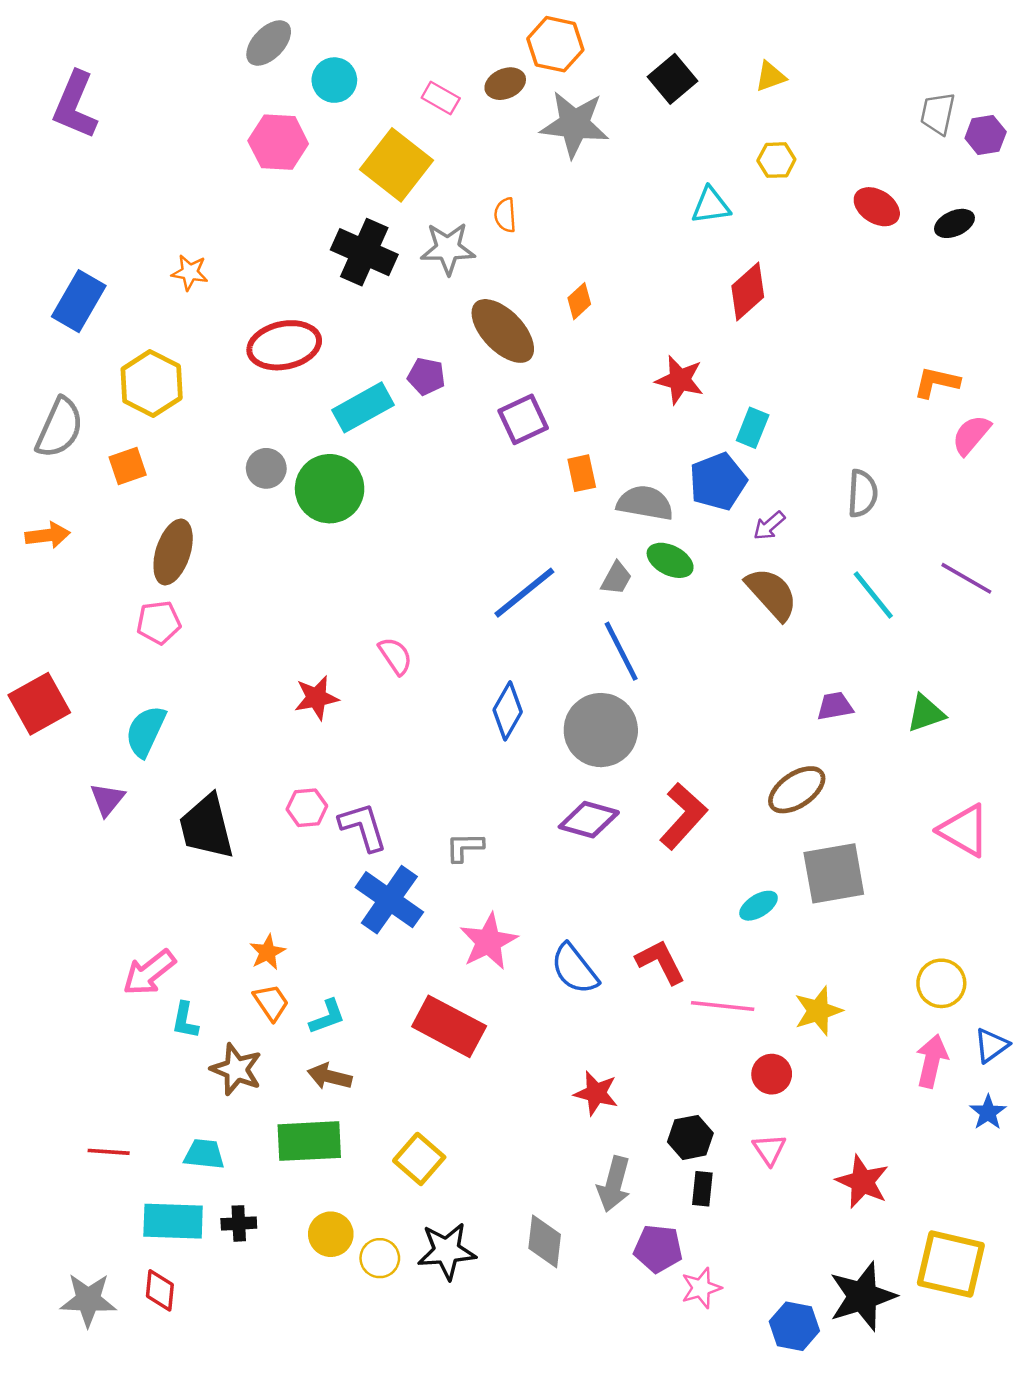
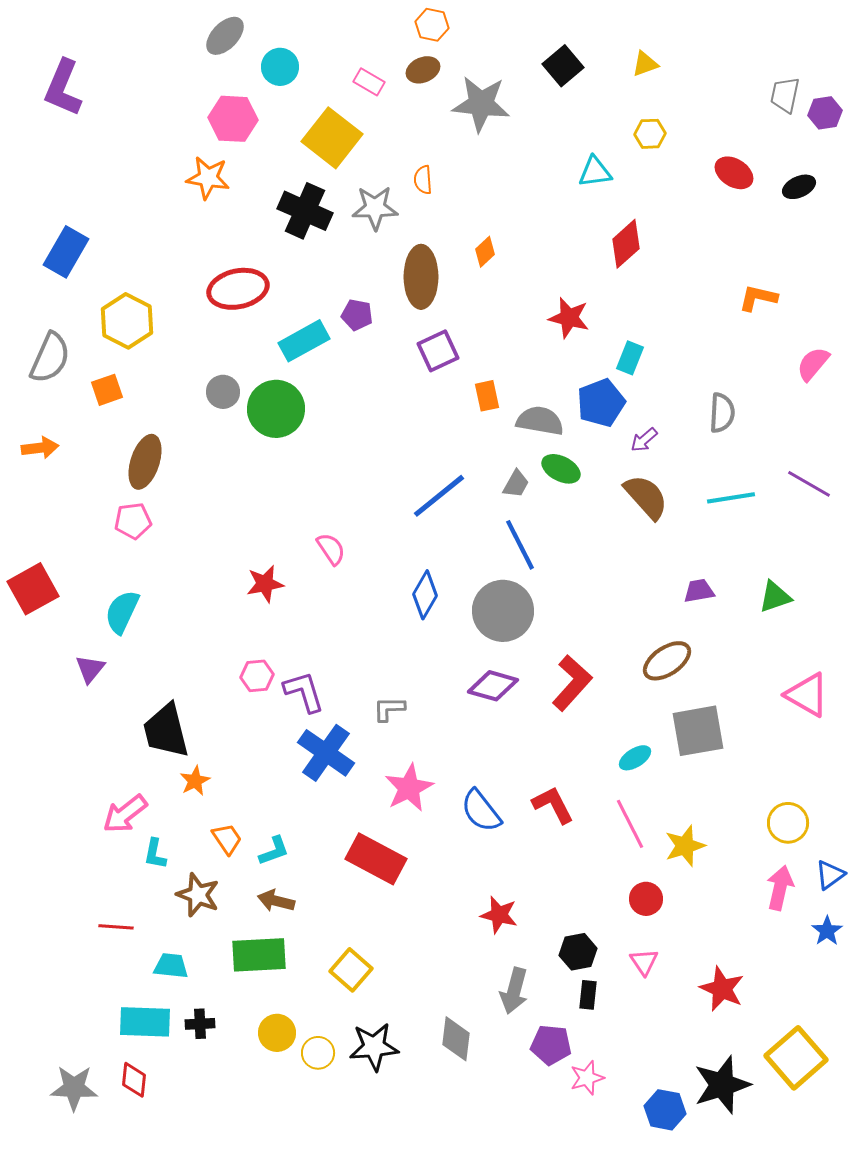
orange hexagon: (555, 44) -> (432, 25), moved, size x0.7
orange star: (190, 272) -> (208, 178), moved, size x1.4
brown ellipse: (503, 331) -> (421, 277), turned 44
orange L-shape: (937, 382) -> (758, 298), moved
cyan line: (873, 595) -> (731, 498), turned -60
black trapezoid: (207, 827) -> (166, 731), moved
orange star: (267, 952) -> (195, 781), moved
pink line: (723, 1006) -> (630, 824), moved, turned 57
red line: (109, 1152) -> (116, 927), moved
yellow square: (951, 1264) -> (796, 1058), turned 36

